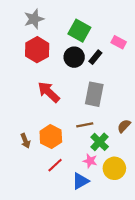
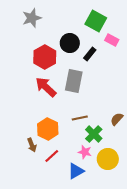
green square: (79, 31) -> (96, 21), moved
red hexagon: (37, 50) -> (45, 57), moved
black circle: (74, 57) -> (70, 43), moved
gray rectangle: (94, 94) -> (74, 81), moved
brown arrow: (25, 141) -> (32, 145), moved

